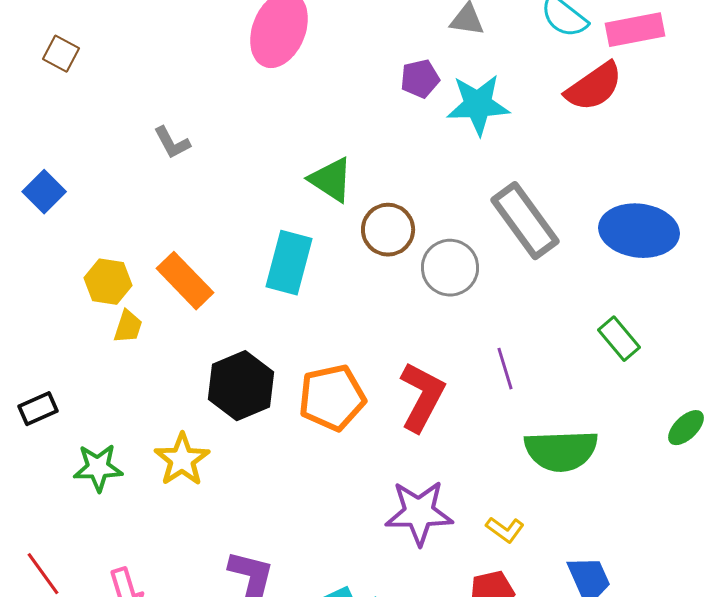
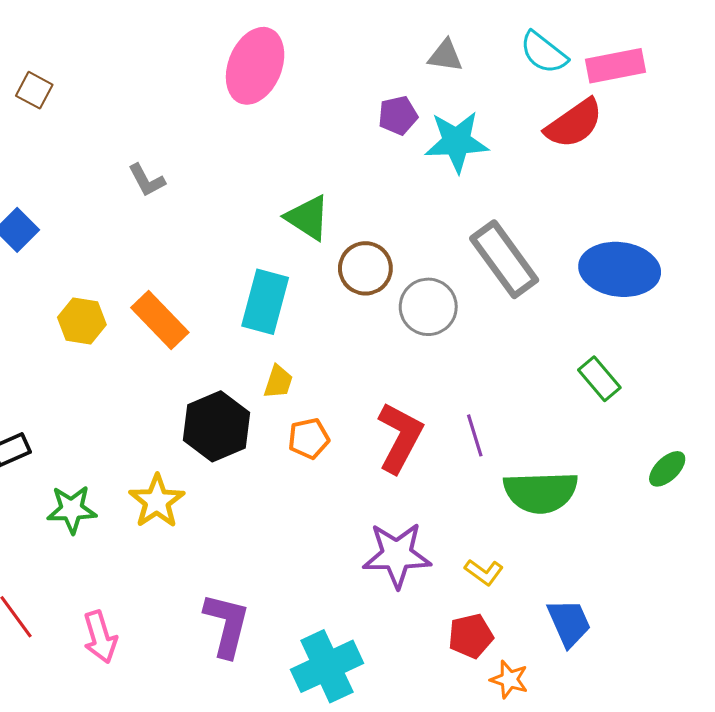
yellow trapezoid: (128, 327) -> (278, 382), moved
purple line: (505, 369) -> (475, 435), moved
orange pentagon: (332, 398) -> (309, 438), size x0.6

